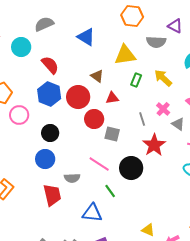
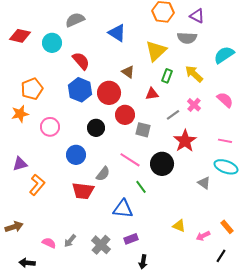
purple triangle: (175, 26) -> (197, 16), moved
yellow triangle: (125, 55) -> (156, 51), turned -35
red triangle: (112, 98) -> (152, 94), moved
pink circle: (19, 115) -> (50, 127), moved
gray line: (142, 119) -> (173, 115), turned 72
gray triangle: (178, 124) -> (204, 183), moved
black circle: (50, 133) -> (96, 128), moved
gray semicircle: (72, 178) -> (103, 174), turned -49
red trapezoid: (52, 195) -> (83, 191), turned 110

